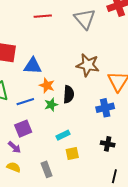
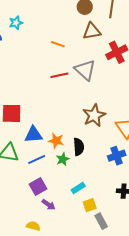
red line: (43, 16) -> (59, 75), moved
brown star: (88, 65) -> (94, 115), turned -30
blue triangle: (33, 66) -> (33, 135), moved
purple arrow: (14, 147) -> (48, 205), moved
gray rectangle: (47, 169) -> (101, 221), moved

